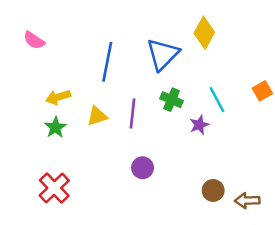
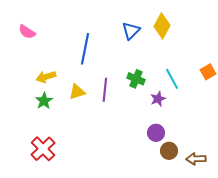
blue triangle: (163, 54) -> (131, 31), moved, size x0.7
purple circle: (143, 168) -> (156, 133), moved

